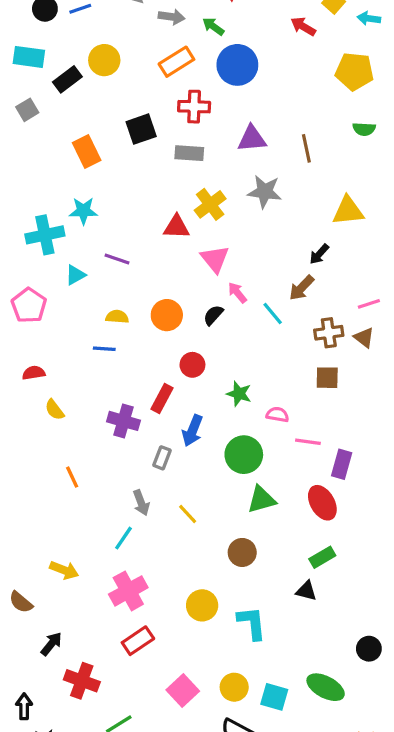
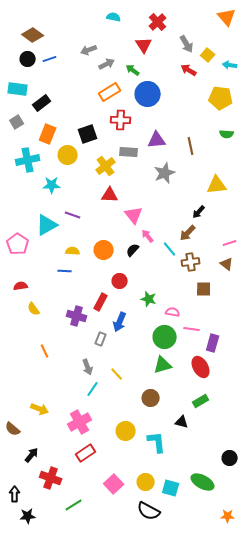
gray arrow: (172, 17) -> (107, 64), turned -35
yellow circle: (104, 60) -> (68, 155), moved
orange rectangle: (87, 152) -> (48, 134), moved, turned 48
gray rectangle: (189, 153) -> (129, 152), moved
gray star: (265, 192) -> (165, 173), turned -30
yellow cross: (210, 204) -> (106, 166), moved
cyan cross: (45, 235) -> (28, 160), moved
cyan triangle: (75, 275) -> (47, 225), size x1.6
brown cross: (329, 333) -> (191, 262), moved
green circle: (244, 455) -> (165, 337), moved
cyan line: (123, 538) -> (93, 389), moved
black triangle: (306, 591) -> (182, 422), moved

